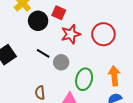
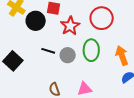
green ellipse: (84, 79) -> (91, 50), moved

